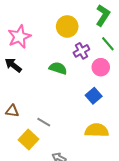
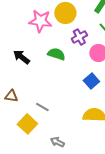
pink star: (19, 37) -> (40, 21), moved, turned 30
black arrow: (13, 65) -> (21, 57), moved

